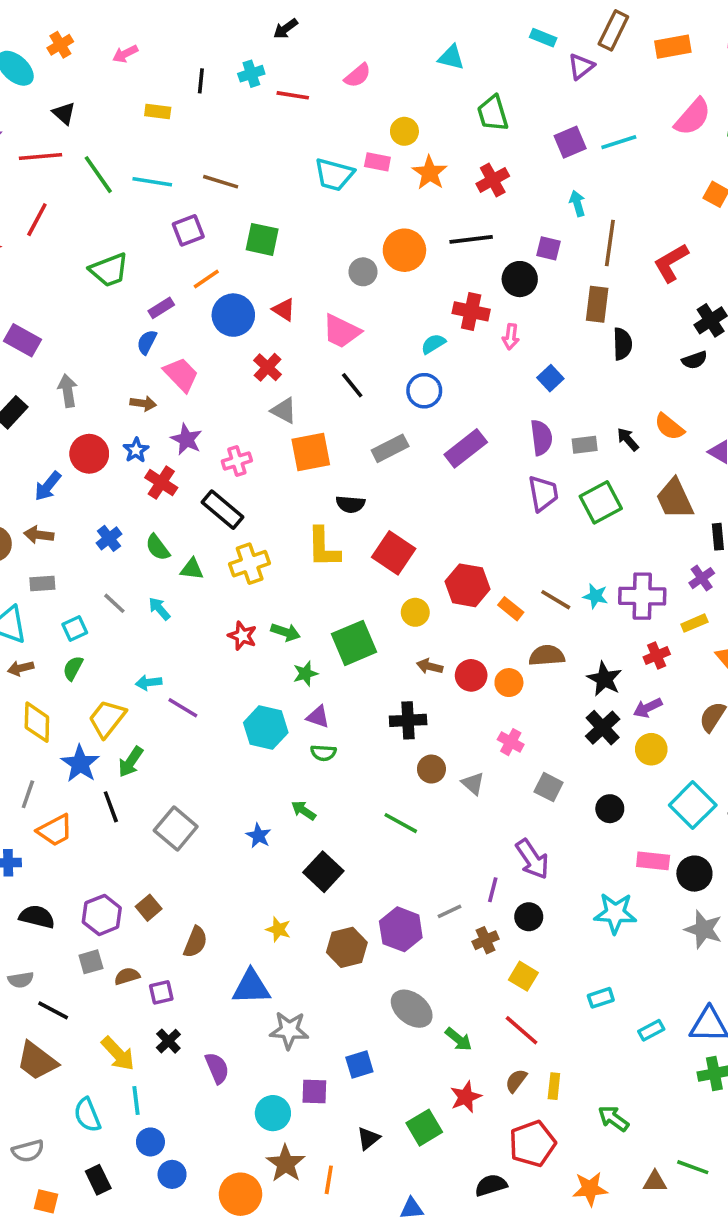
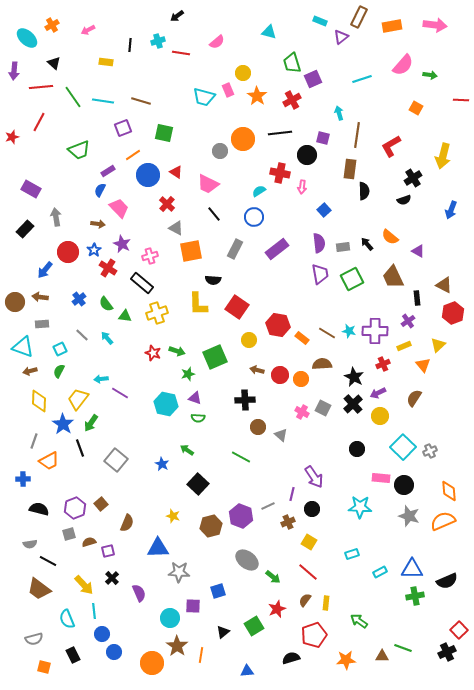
purple square: (570, 142) -> (313, 79), moved
pink rectangle: (377, 162) -> (228, 90), turned 56
gray rectangle: (390, 448) -> (235, 249), turned -36
gray square: (549, 787) -> (323, 408), moved

